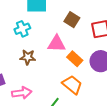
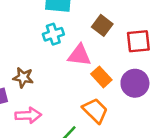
cyan cross: (22, 29) -> (53, 34), moved
brown star: (28, 57) -> (23, 77), moved

